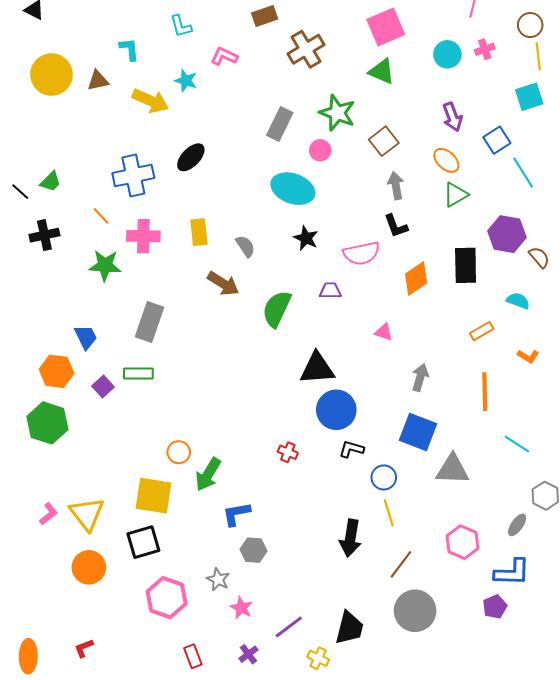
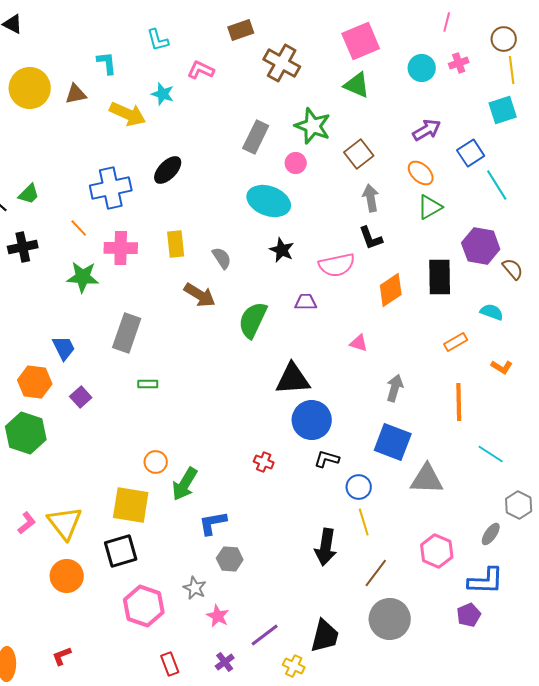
brown cross: (306, 49) -> (282, 63), turned -30
purple arrow: (452, 117) -> (427, 130), turned -100
green rectangle: (138, 373) -> (148, 384), moved, size x0.7

